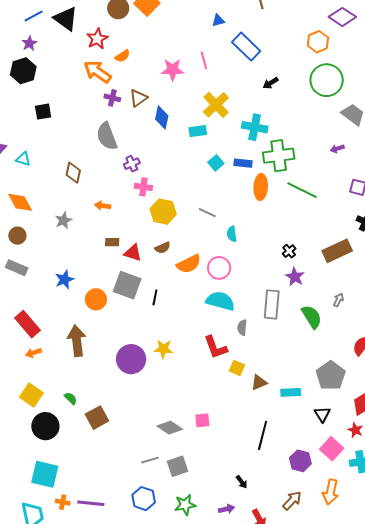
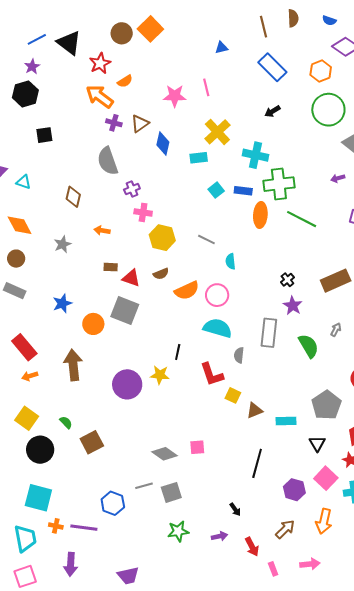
blue rectangle: (246, 47) -> (272, 67), moved
black line: (155, 297) -> (178, 352), moved
blue hexagon: (144, 499) -> (113, 503), moved

